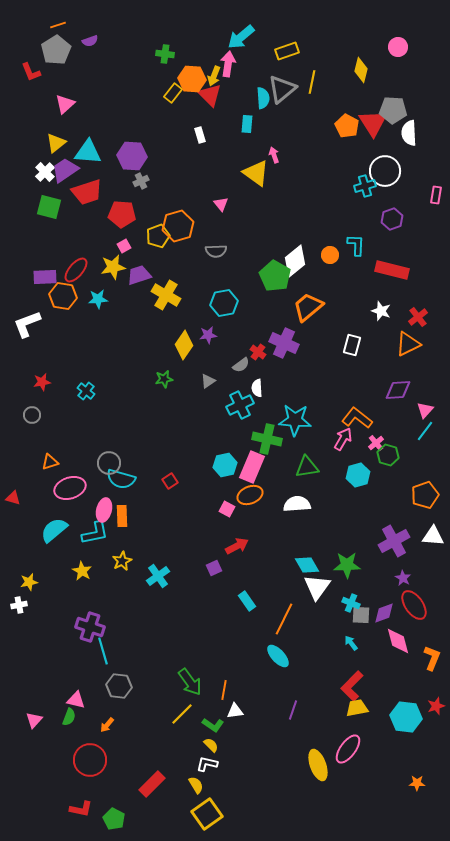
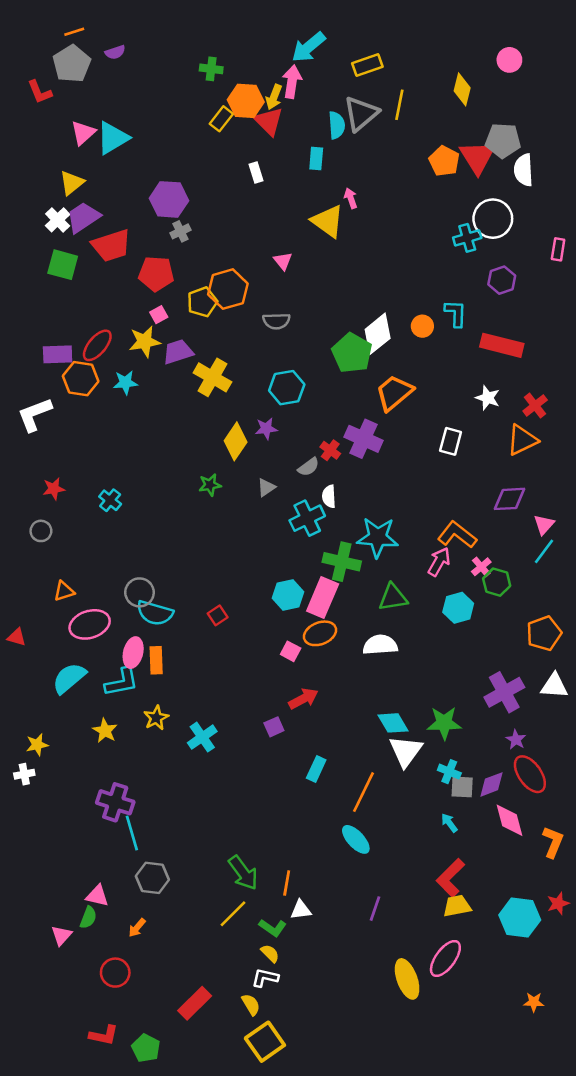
cyan triangle: (88, 152) -> (113, 138), moved, turned -36
cyan rectangle: (247, 601) -> (316, 769), turned 60
pink triangle: (34, 720) -> (61, 935), moved
red circle: (90, 760) -> (115, 973), size x0.7

